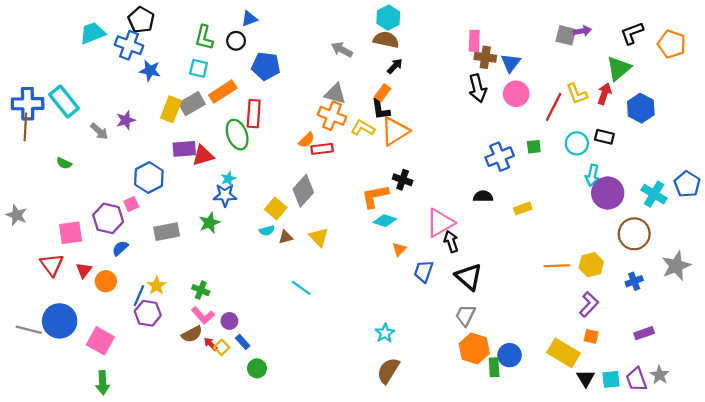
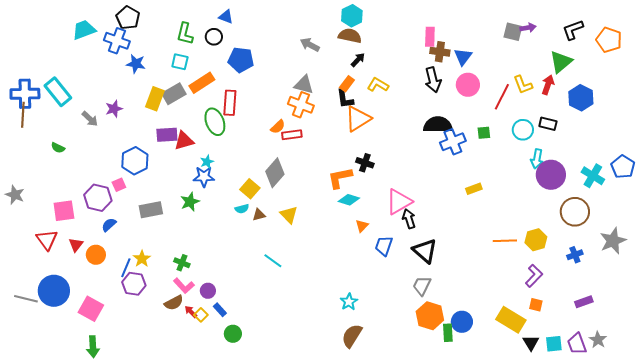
blue triangle: (249, 19) -> (226, 17), turned 42
yellow L-shape: (363, 128) -> (378, 85), moved
black semicircle: (483, 196) -> (438, 125), moved, size x1.6

